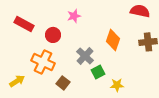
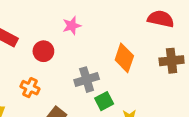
gray cross: (85, 56) -> (87, 80), turned 30
orange cross: (43, 62) -> (30, 88), size x0.6

